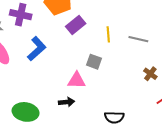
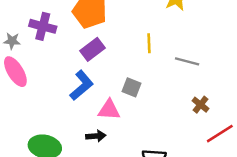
purple rectangle: (76, 25) -> (93, 49), moved
yellow line: (108, 34) -> (149, 43), moved
blue L-shape: (37, 49) -> (82, 85), moved

